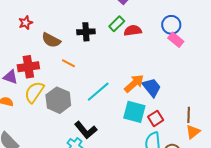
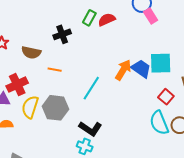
pink rectangle: (176, 40) -> (151, 16), turned 35
cyan square: (134, 112) -> (161, 63), moved
red square: (156, 118) -> (166, 97), moved

